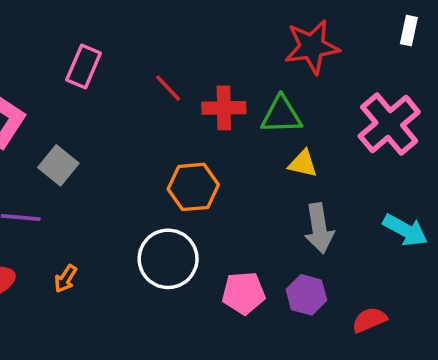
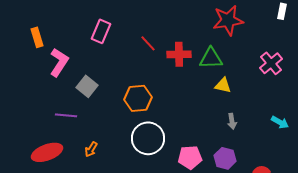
pink cross: (389, 124) -> (271, 63), size x0.7
orange hexagon: (193, 187) -> (138, 98), moved
gray arrow: (319, 228) -> (232, 121), size x0.6
cyan arrow: (405, 230) -> (280, 122), size x0.7

